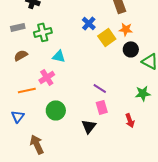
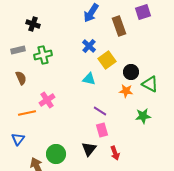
orange star: (126, 29) -> (126, 91), moved
brown semicircle: (21, 55) -> (21, 78), turned 96
cyan triangle: (59, 56) -> (89, 79), moved
green circle: (56, 110) -> (56, 154), moved
red arrow: (130, 120) -> (115, 153), moved

